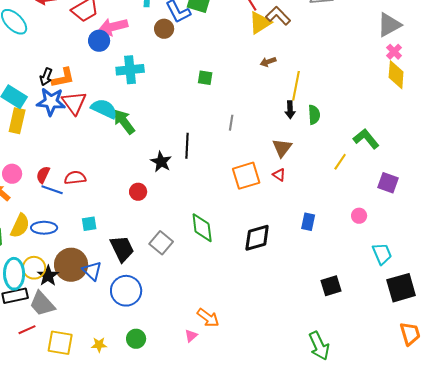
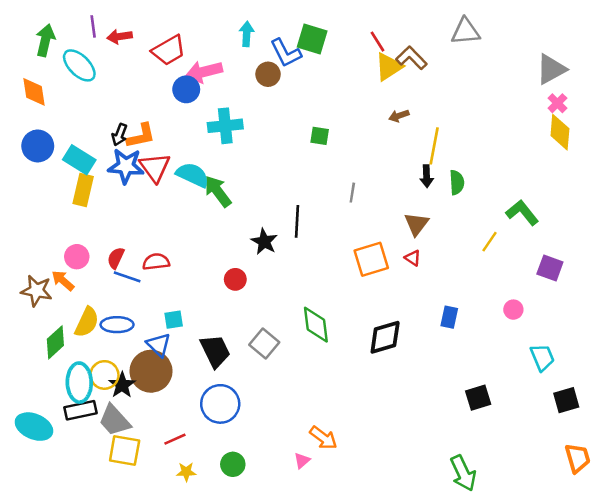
blue triangle: (92, 271) -> (159, 345), moved
black square: (401, 288) -> (566, 400), size x0.7
red line: (27, 330) -> (175, 439), moved
yellow square: (60, 343) -> (125, 450), moved

